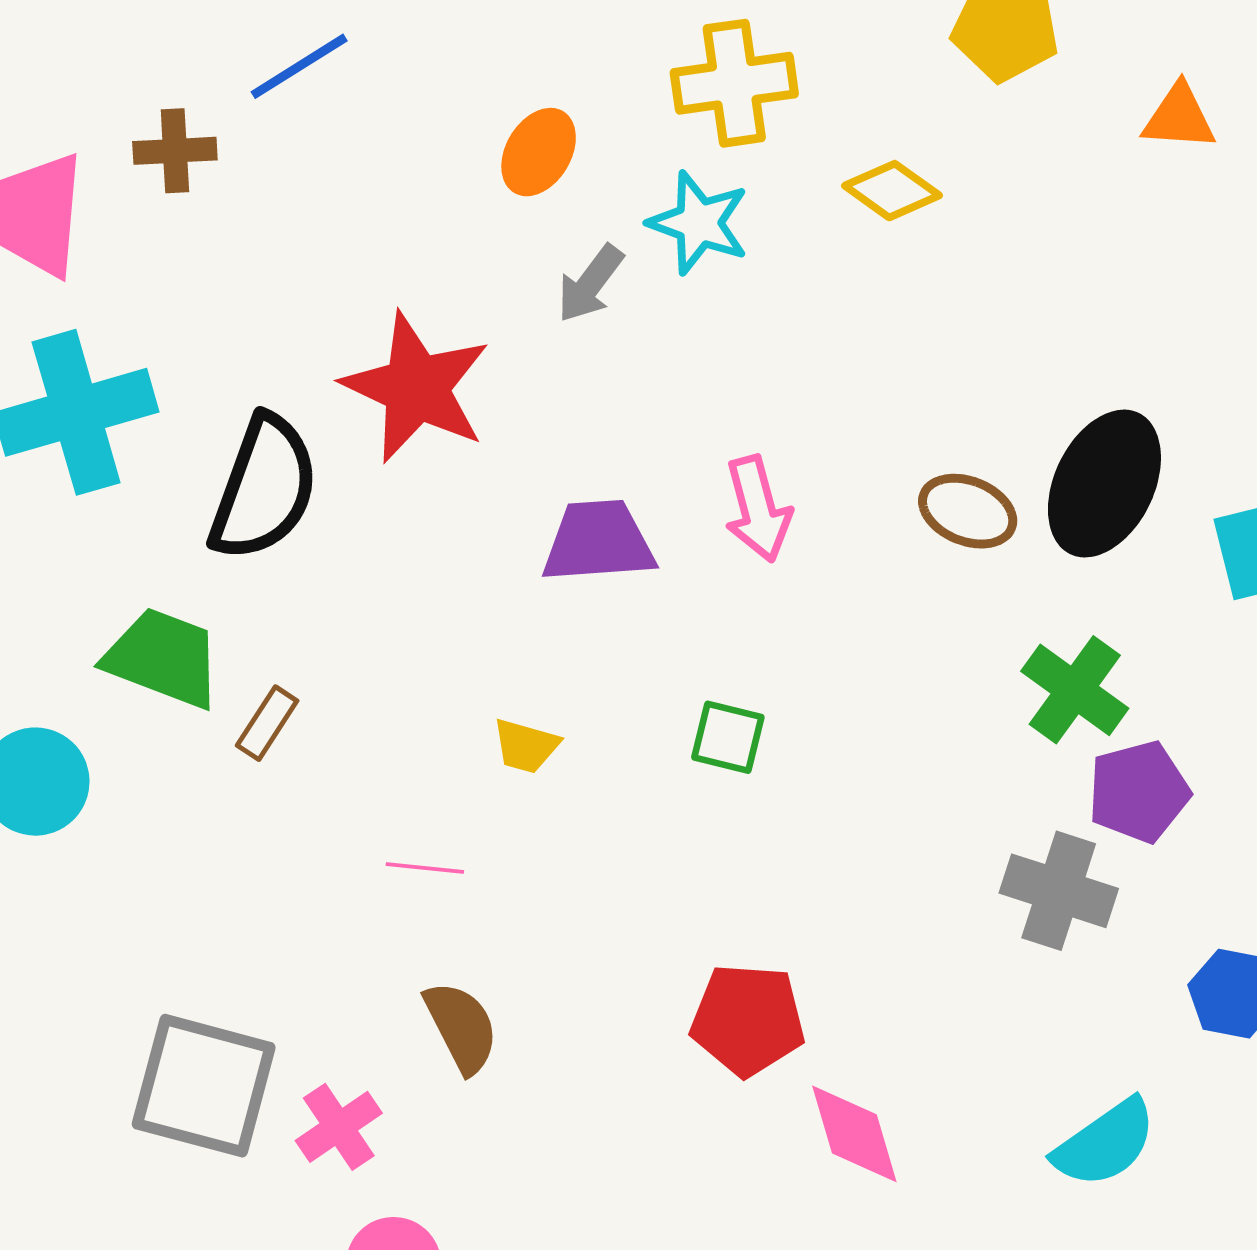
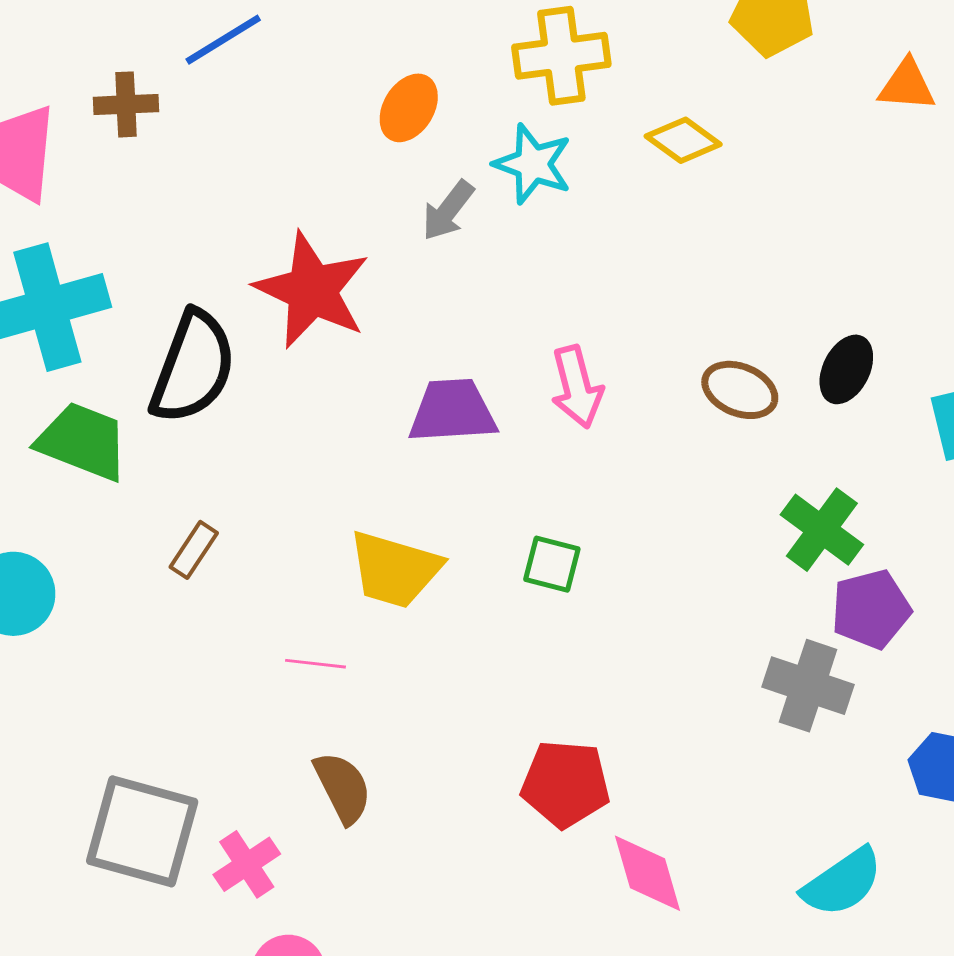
black ellipse: (1104, 484) -> (846, 369), size x0.6
green trapezoid: (163, 658) -> (83, 441), moved
yellow trapezoid: (526, 746) -> (395, 569), size x1.8

